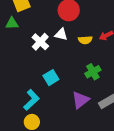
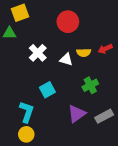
white triangle: (61, 34) -> (66, 59), moved
cyan L-shape: (31, 100) -> (27, 112), turned -30

